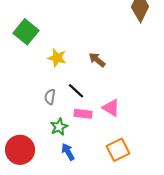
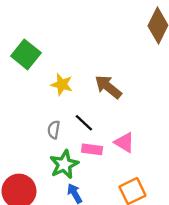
brown arrow: (97, 60) -> (108, 87), size x1.4
green star: (59, 127) -> (64, 164), size x1.4

